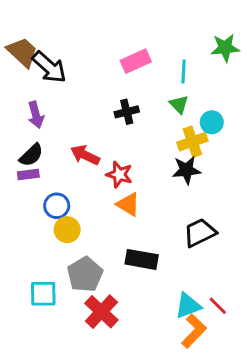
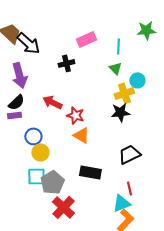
black cross: (127, 112) -> (66, 63), moved
purple arrow: (36, 115) -> (19, 75), size x1.4
cyan square: (43, 294) -> (36, 176), moved
red line: (218, 306) -> (129, 188), moved, turned 32

